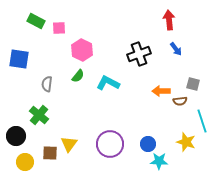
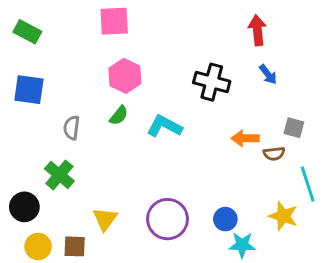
green rectangle: (36, 21) -> (27, 32), moved
pink square: (59, 28) -> (114, 21), moved, size x1.5
black cross: (139, 54) -> (212, 82), turned 35
brown square: (50, 153) -> (75, 246), moved

